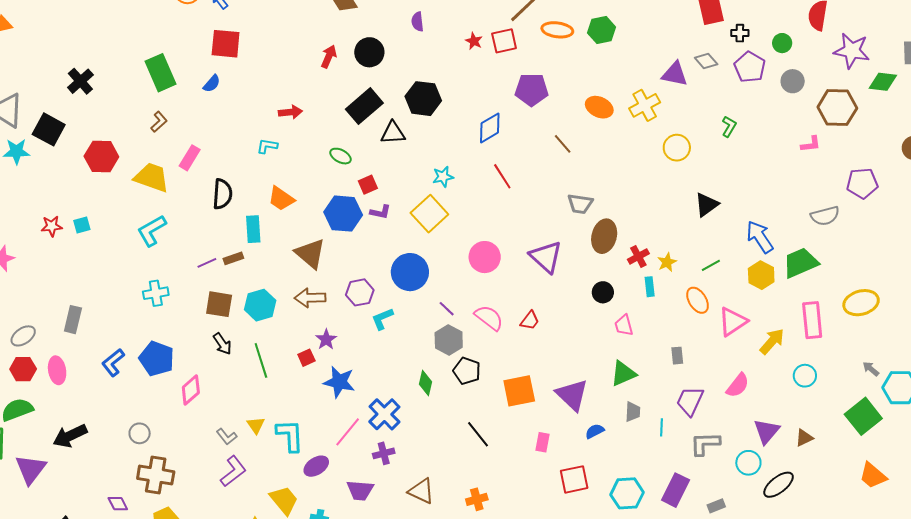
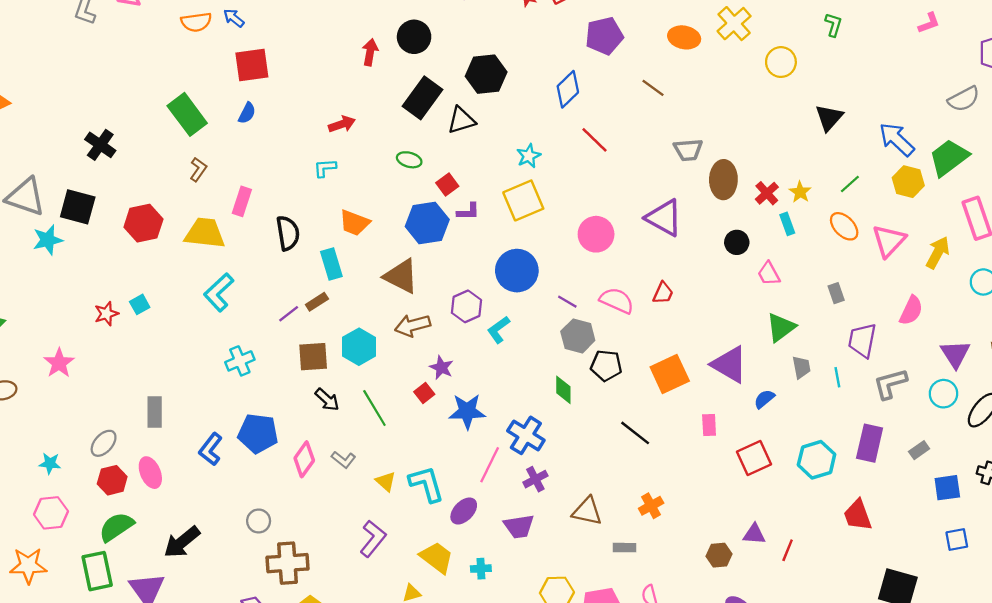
yellow square: (429, 214) -> (523, 200), turned 33
gray L-shape: (227, 437) -> (344, 460), moved

